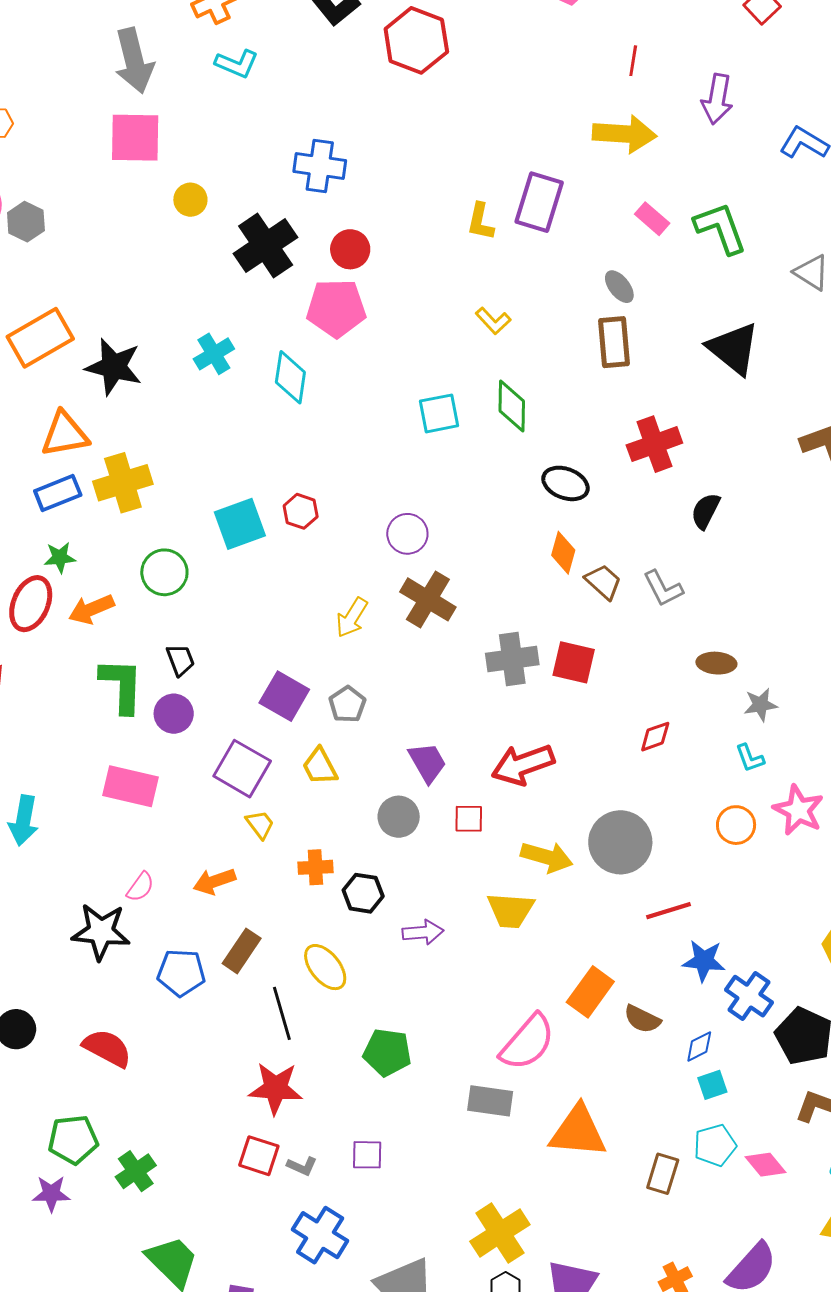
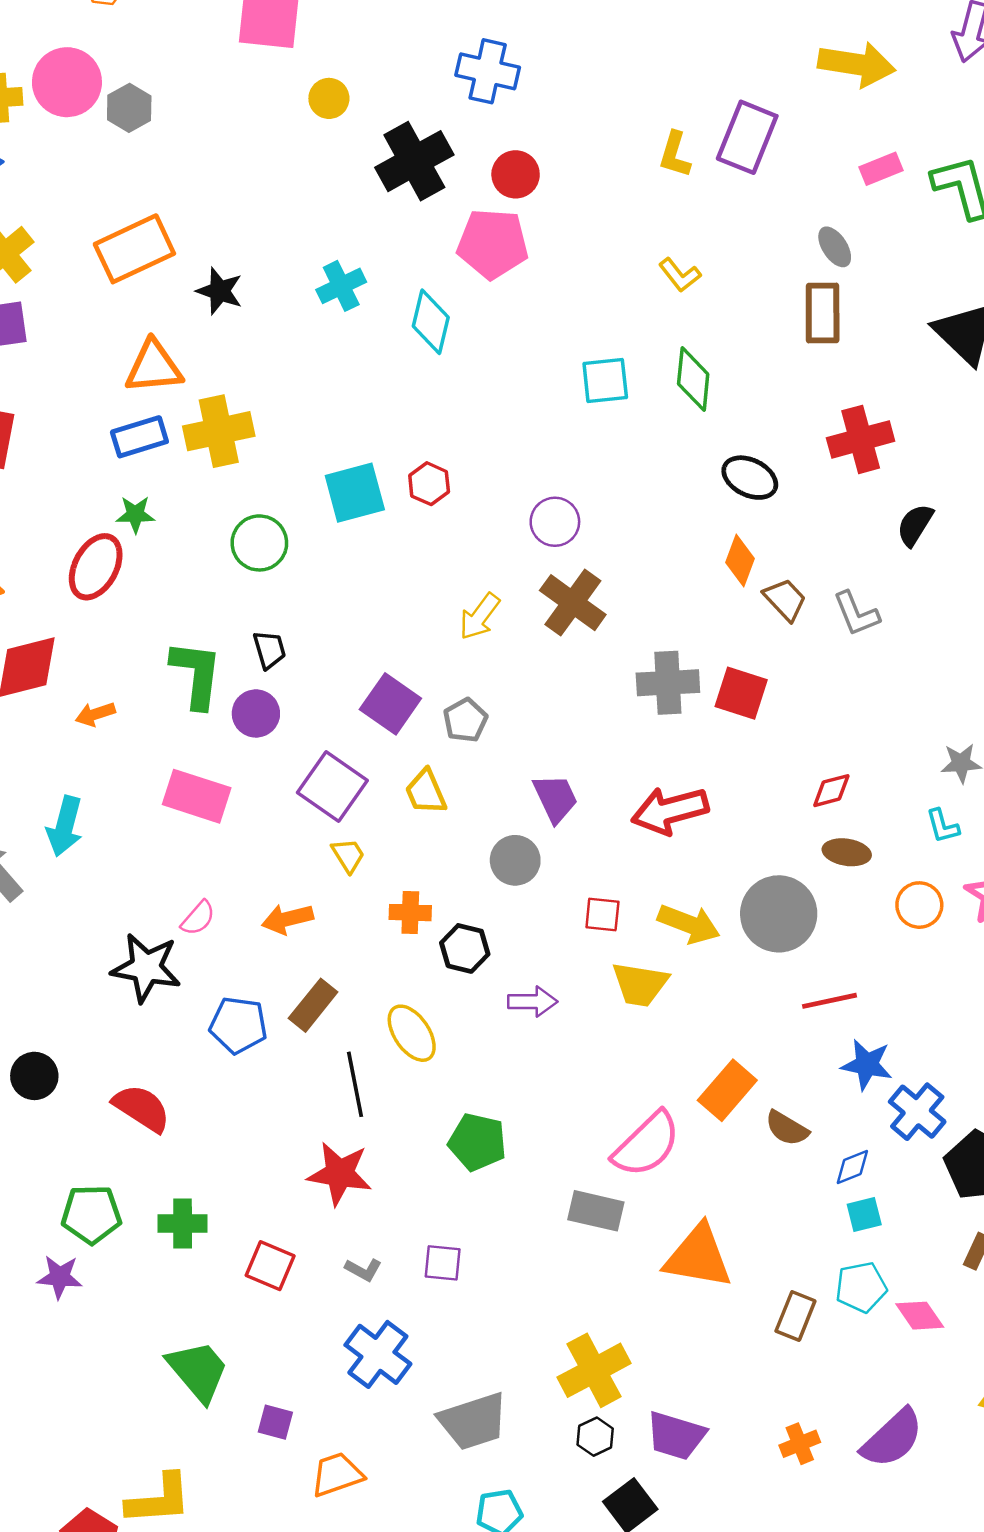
pink rectangle: (652, 219) -> (881, 169), turned -68
black star: (114, 367) -> (220, 291), size x0.7
orange arrow: (91, 609) -> (95, 714), moved, size x0.7
brown ellipse: (716, 663) -> (847, 852), moved
red square: (469, 819) -> (602, 914), moved
red square: (259, 1156) -> (270, 1266), moved
green cross: (136, 1171) -> (183, 1224), moved, turned 30

